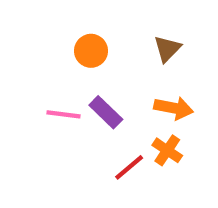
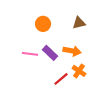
brown triangle: (167, 49) -> (79, 23), turned 32
orange arrow: (174, 108) -> (72, 51), moved

